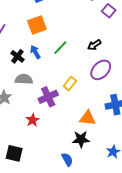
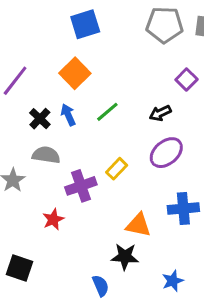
purple square: (109, 11) -> (186, 80), moved
orange square: (37, 25) -> (75, 73), turned -30

